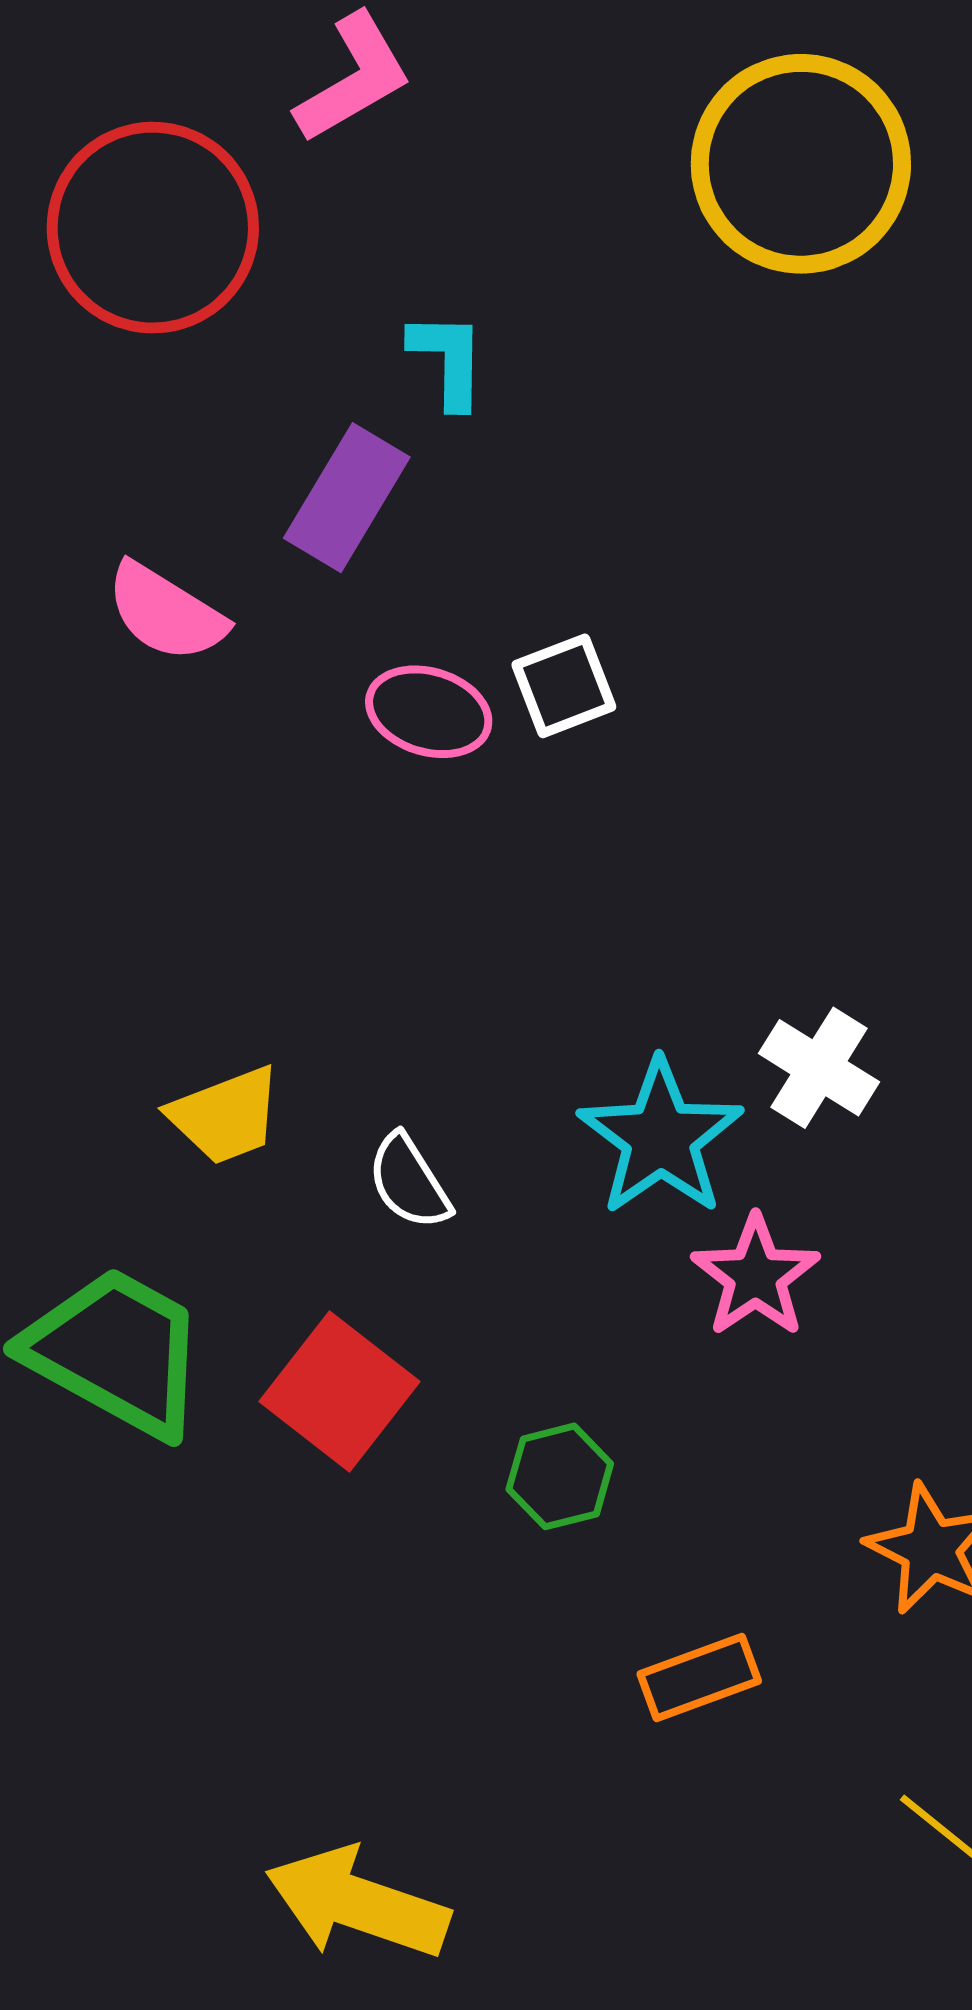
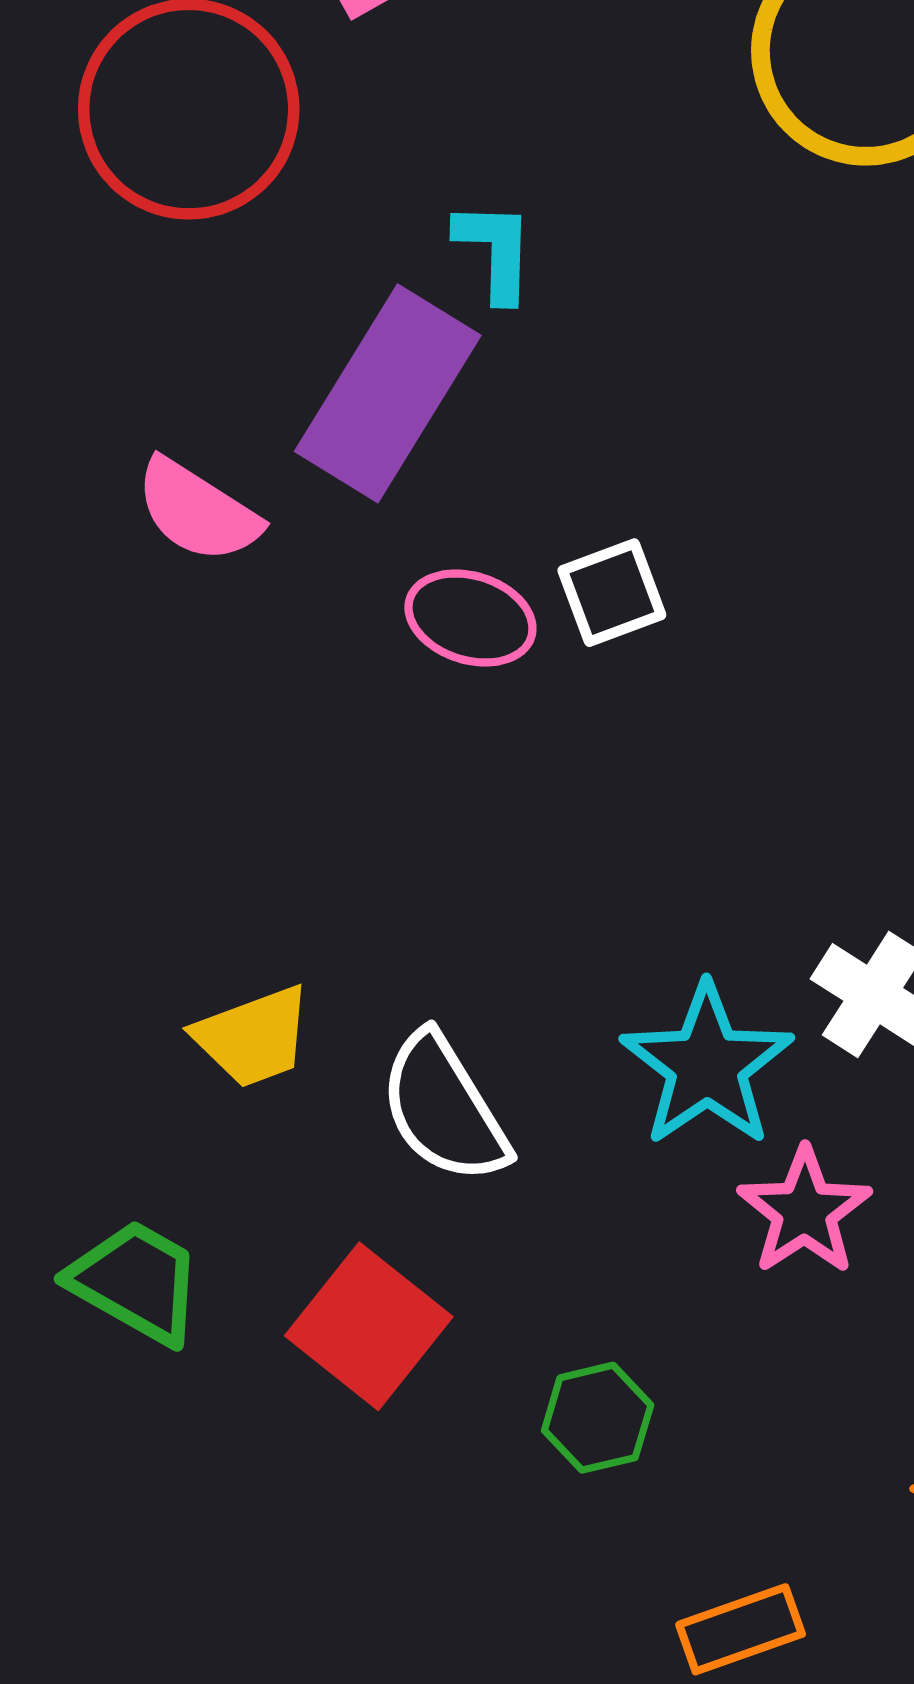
purple rectangle: (347, 498) -> (388, 393), size x1.4
white semicircle: (409, 1182) -> (444, 1108), size x1.5
green trapezoid: (116, 1352) -> (136, 1282), size x0.7

